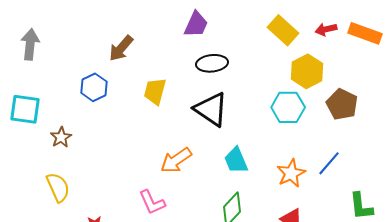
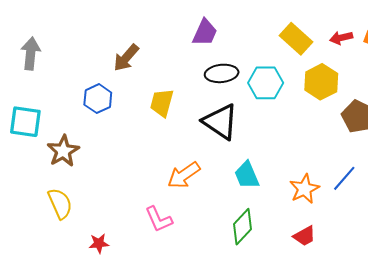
cyan hexagon: (288, 107) -> (266, 83), moved
brown star: (61, 137) -> (63, 151), size x1.4

